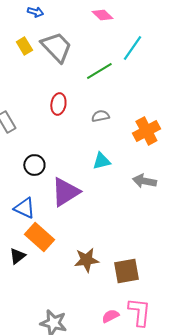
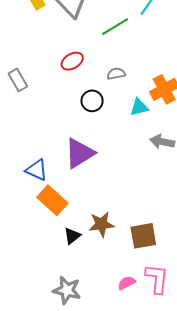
red ellipse: (58, 104) -> (72, 61), turned 50
cyan triangle: (101, 161) -> (139, 107), moved
black circle: (34, 165) -> (92, 101), moved
black triangle: (17, 256) -> (72, 236), moved

